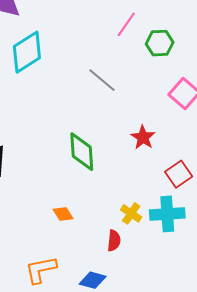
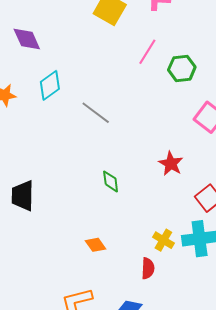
cyan diamond: (27, 52) -> (50, 85), size x0.7
gray line: (102, 80) -> (96, 113), moved
green diamond: (82, 152) -> (111, 181), size x0.6

